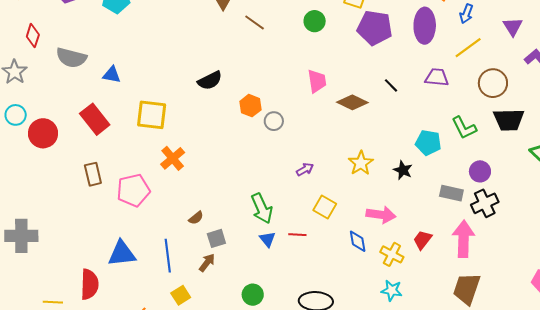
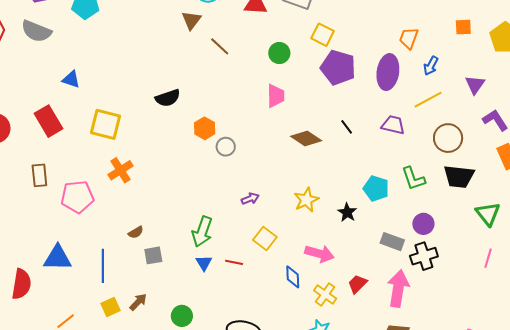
gray semicircle: (71, 58) -> (36, 31), moved
pink trapezoid: (317, 81) -> (276, 96), moved
green arrow: (262, 208) -> (202, 232), turned 36
brown arrow: (207, 263) -> (138, 302), moved

